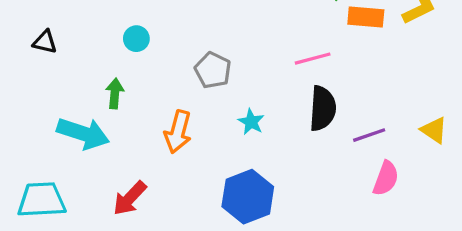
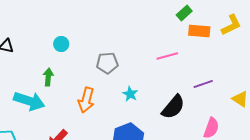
gray pentagon: (213, 70) -> (107, 63), turned -30
black semicircle: (323, 108) -> (173, 107), moved, turned 36
purple line: (369, 135) -> (203, 84), moved

